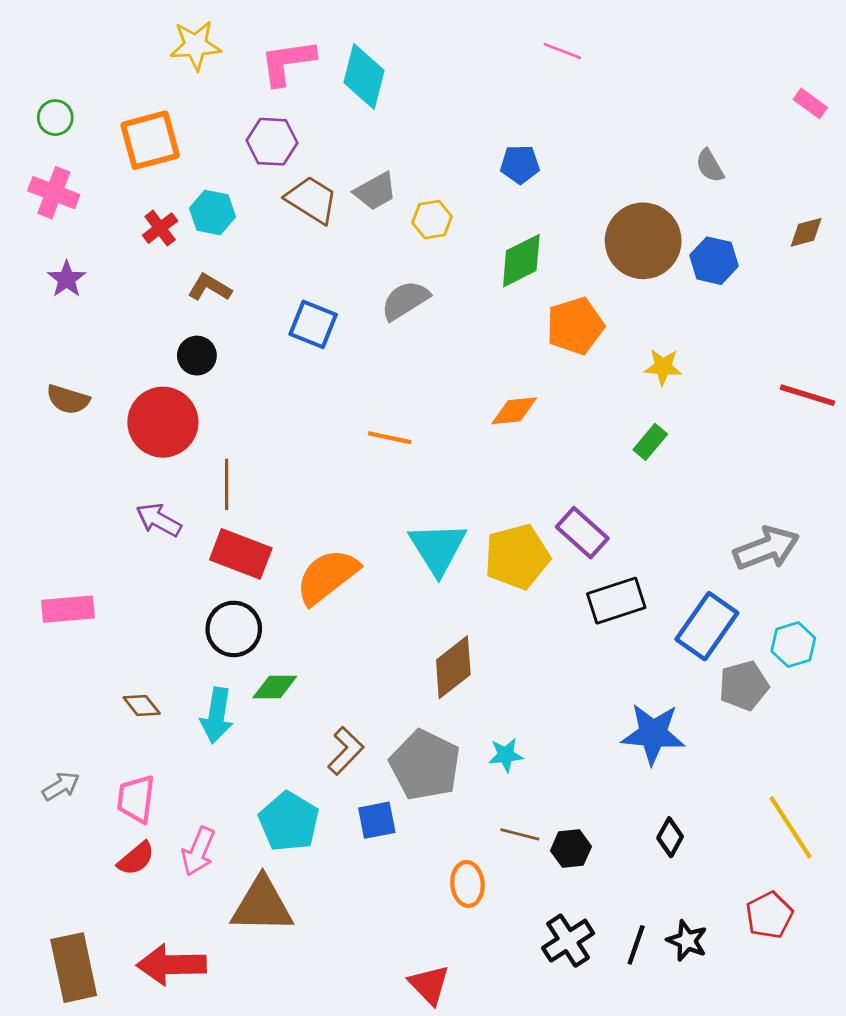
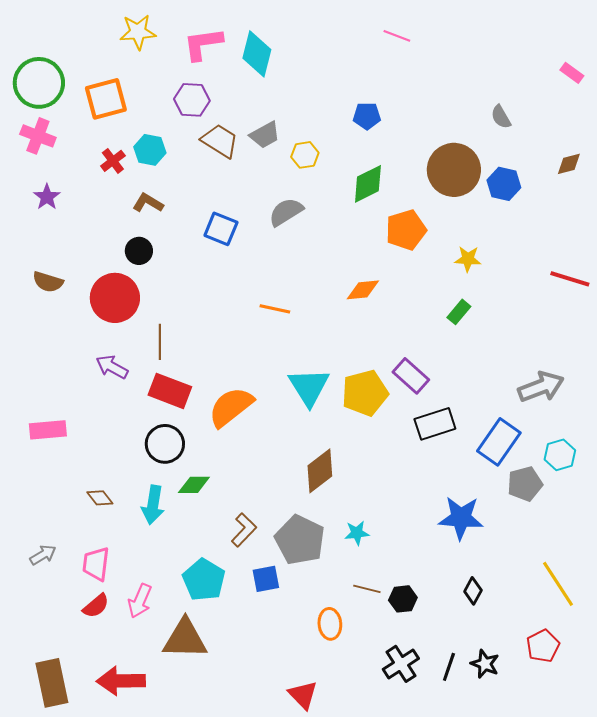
green circle: (55, 118) -> (39, 83), size x2.0

